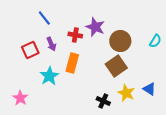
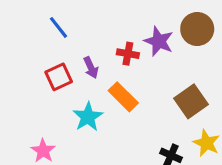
blue line: (44, 18) -> (59, 27), moved
brown circle: (120, 41) -> (197, 29), moved
orange rectangle: (72, 63) -> (123, 97), turned -60

